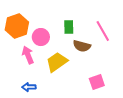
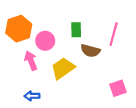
pink line: (103, 31) -> (114, 34), turned 45
pink square: (97, 82) -> (118, 88), moved

